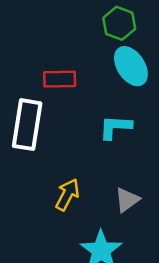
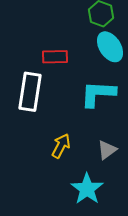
cyan L-shape: (115, 127) -> (98, 94), size x1.4

